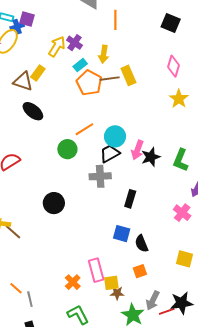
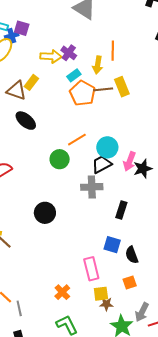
orange line: (115, 20) -> (113, 51), moved
yellow arrow: (57, 47) -> (51, 56), turned 60
pink rectangle: (96, 270) -> (91, 269), moved

